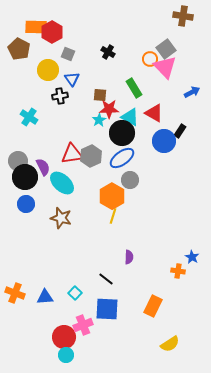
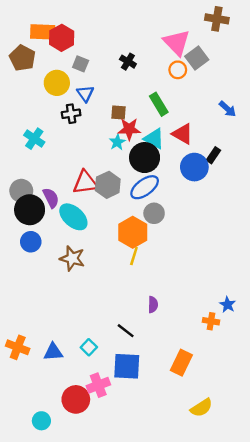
pink triangle: (165, 67) -> (177, 43), moved
blue arrow: (192, 92) -> (228, 109), turned 70
cyan circle: (66, 355) -> (41, 421), moved

